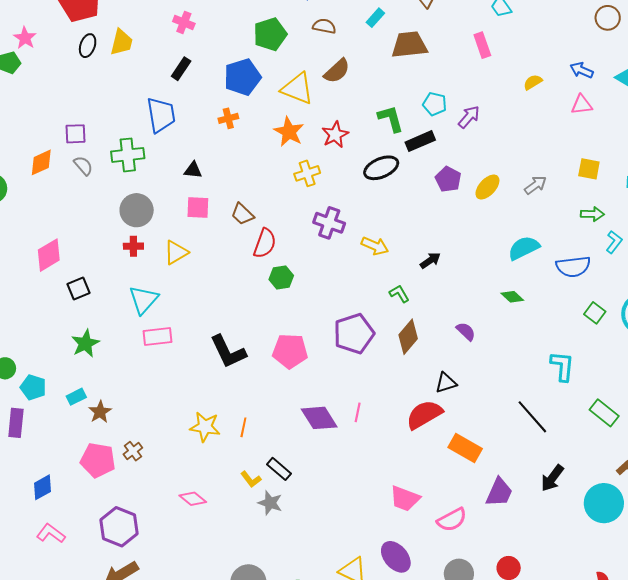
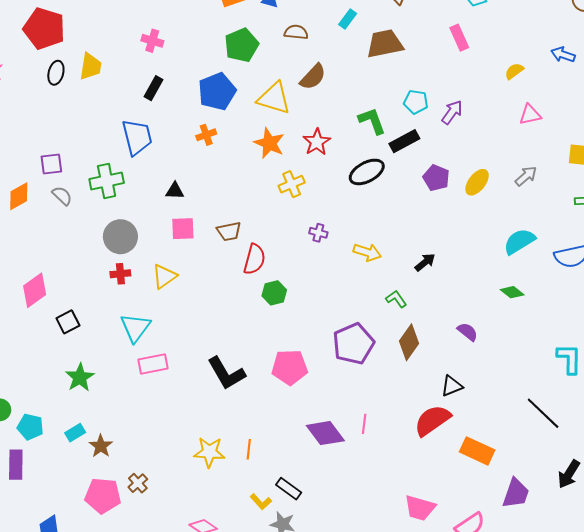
pink triangle: (582, 105) -> (530, 115), moved
brown trapezoid: (242, 214) -> (229, 231), turned -50
purple cross: (329, 223) -> (318, 233), size x0.6

